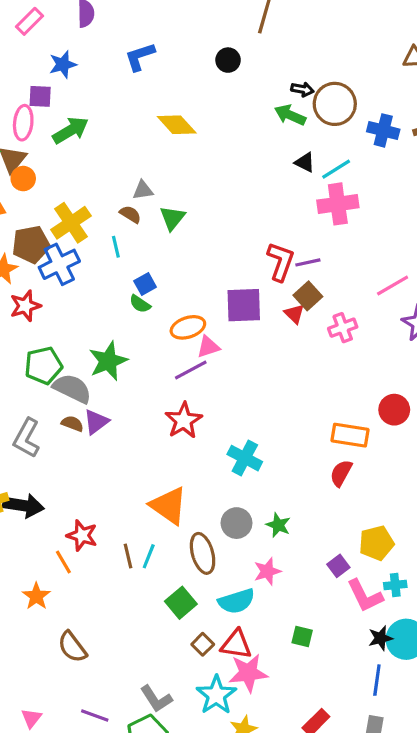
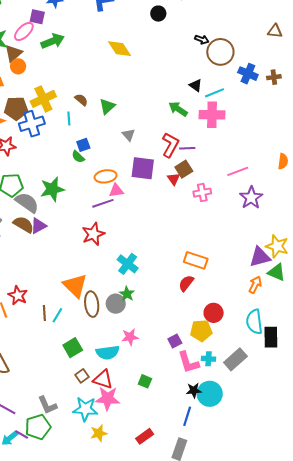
green arrow: (290, 115) -> (178, 109), moved
pink ellipse: (23, 123) -> (24, 31), turned 30
gray triangle: (143, 190) -> (129, 135), moved, turned 48
red circle: (394, 410) -> (214, 313), moved
brown semicircle: (72, 424) -> (23, 225), size x1.5
green star: (278, 525) -> (127, 294), moved
brown ellipse: (203, 553) -> (92, 304), moved
cyan star: (216, 695) -> (85, 409), turned 30

